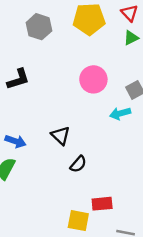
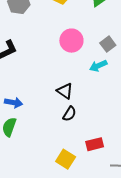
black triangle: (61, 136) -> (65, 91), moved
yellow square: (78, 221) -> (66, 159), moved, turned 30

